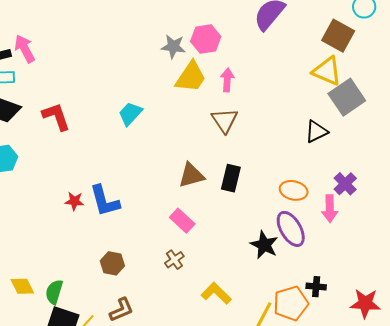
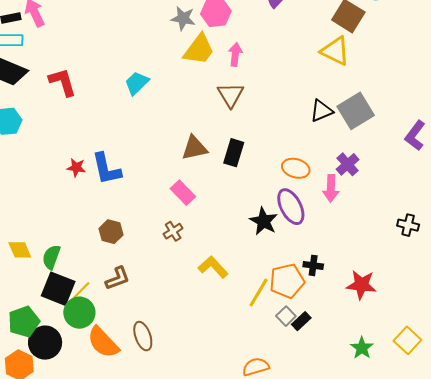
gray square: (347, 97) -> (356, 111), moved

